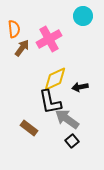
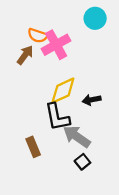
orange semicircle: (14, 29) -> (38, 36), moved, turned 114
brown rectangle: (29, 128) -> (33, 147), turned 30

